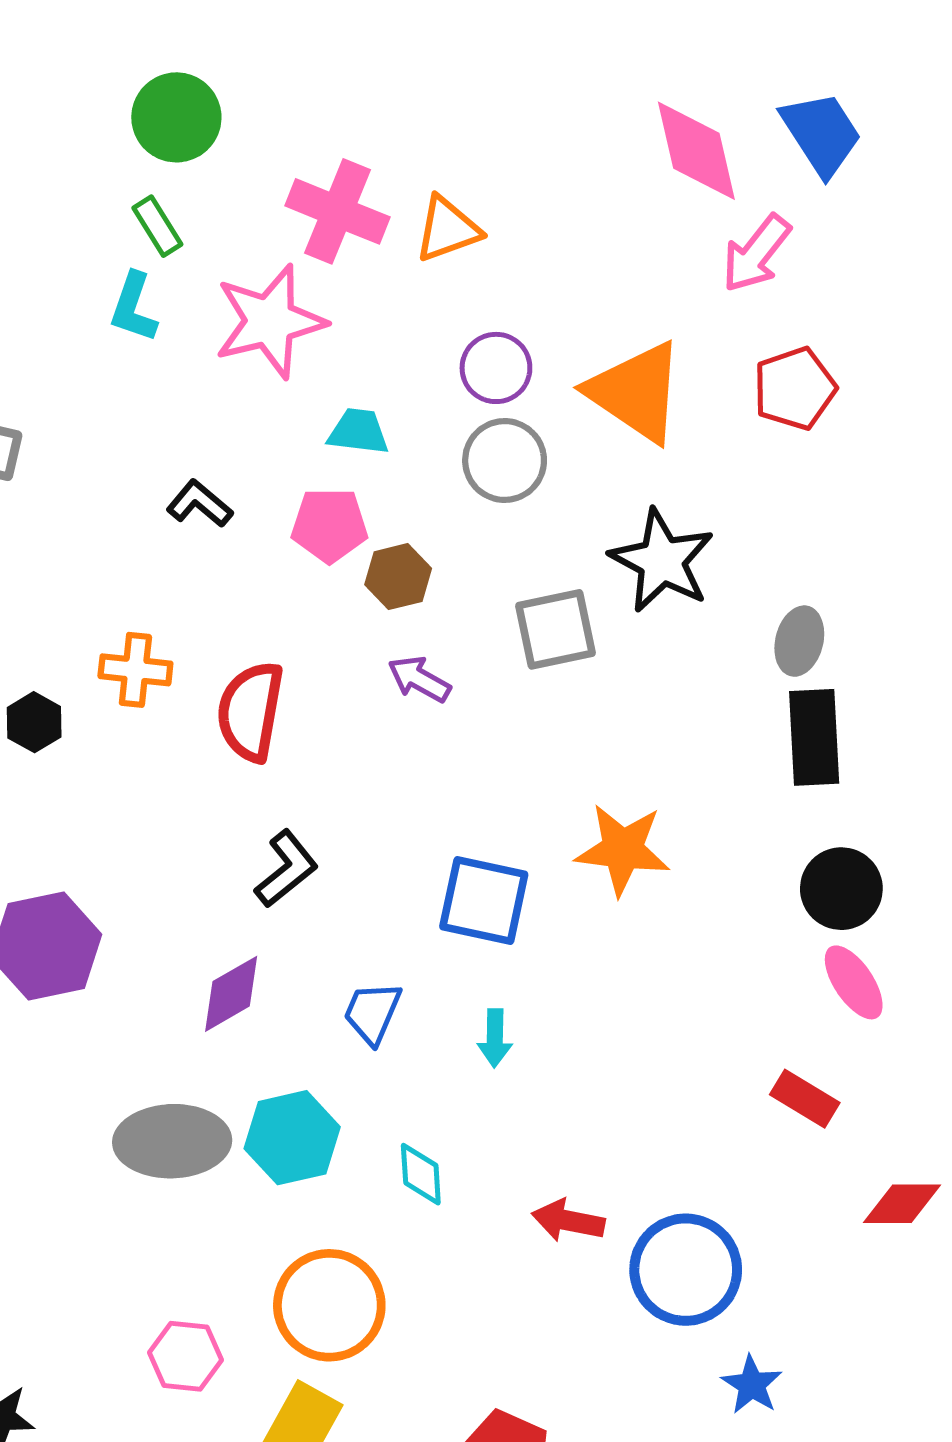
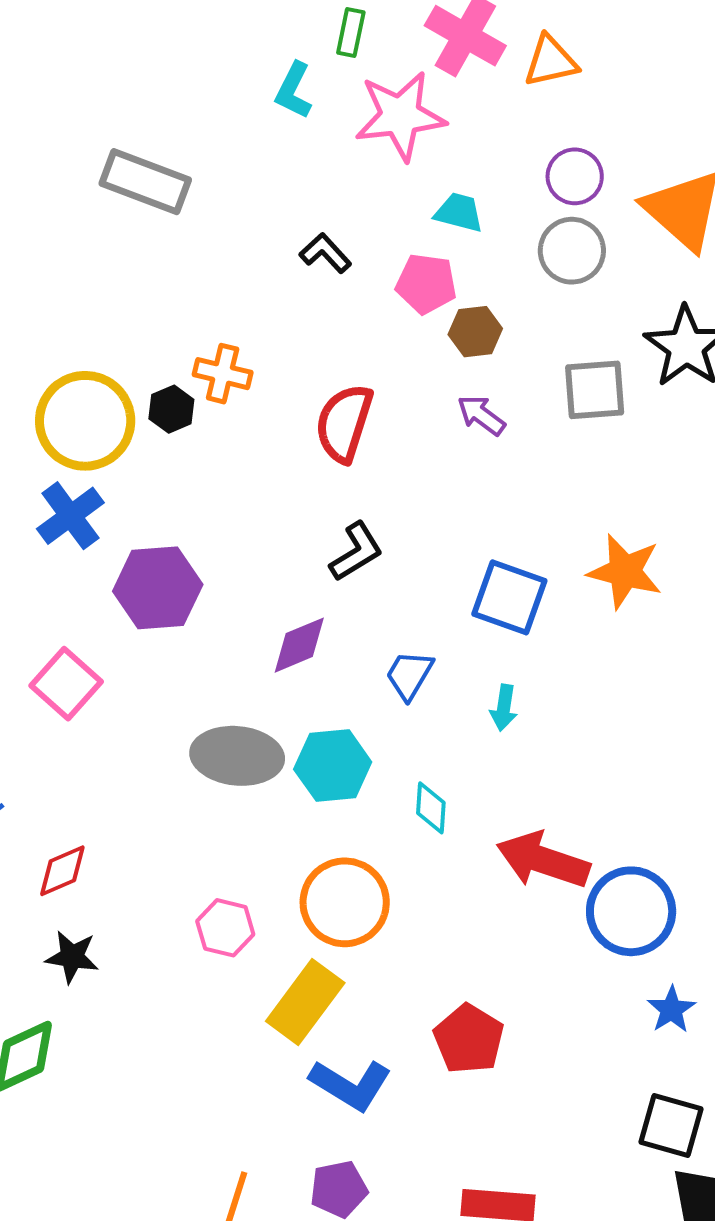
green rectangle: (157, 226) -> (351, 33), moved, turned 36
orange cross: (135, 670) -> (223, 374), moved
red arrow: (568, 1221) -> (543, 860), size x1.6

